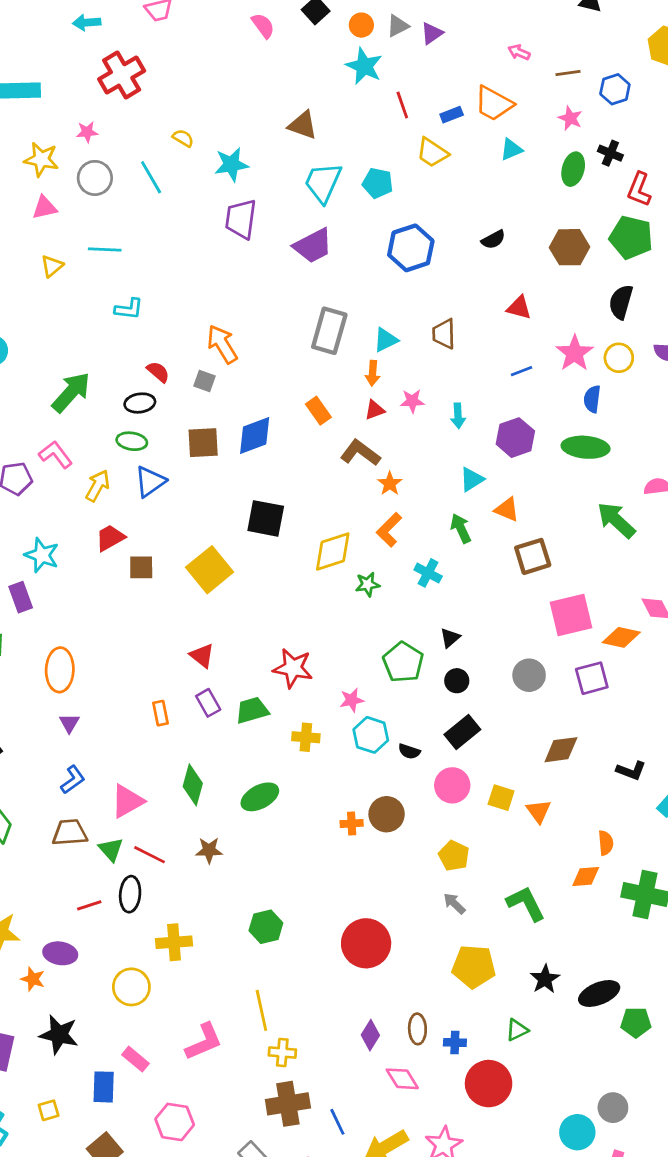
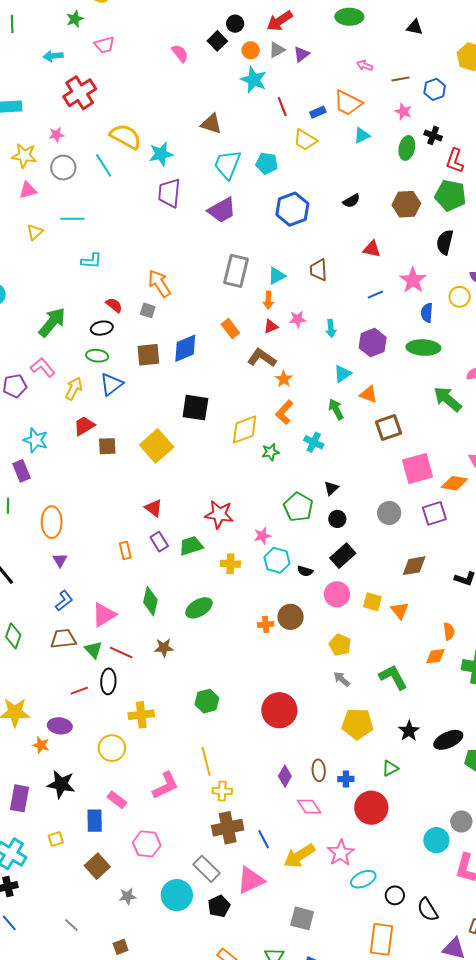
yellow semicircle: (183, 138) -> (126, 136), size x2.0
yellow circle: (619, 358) -> (460, 297), moved

